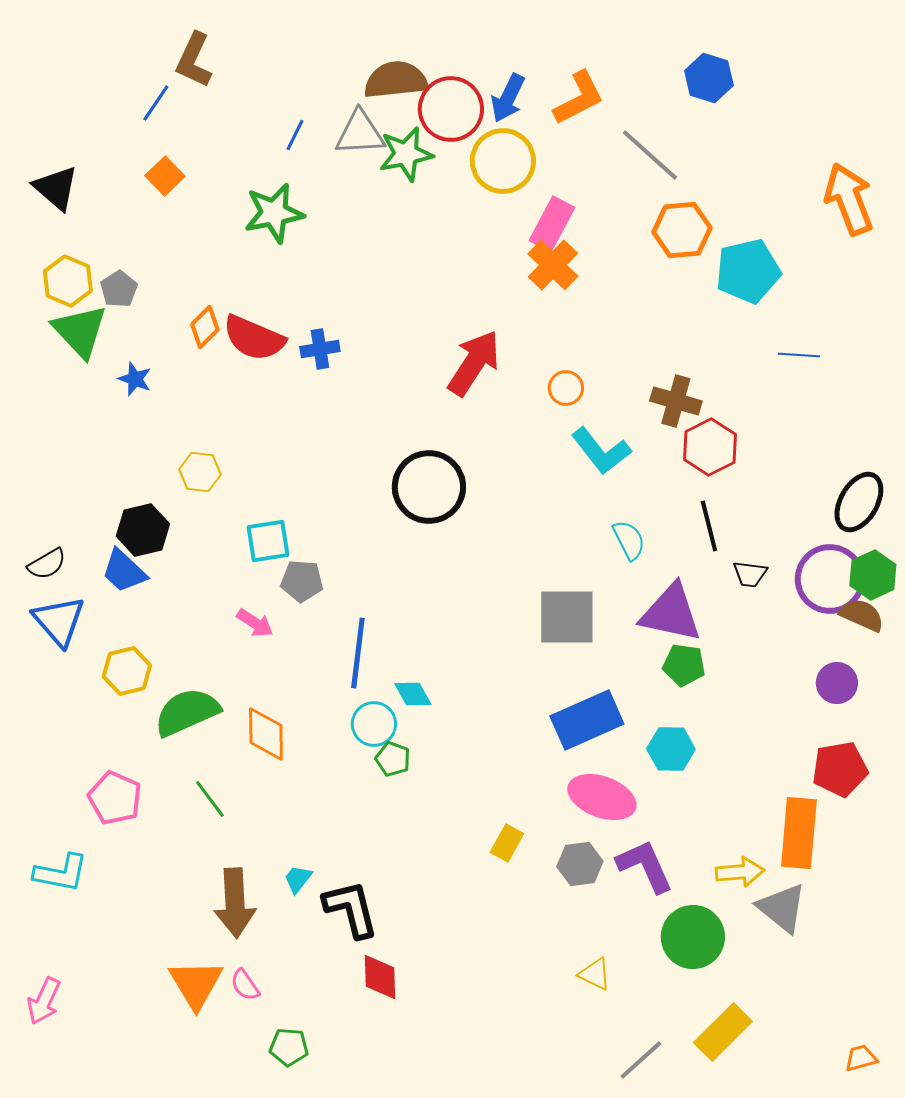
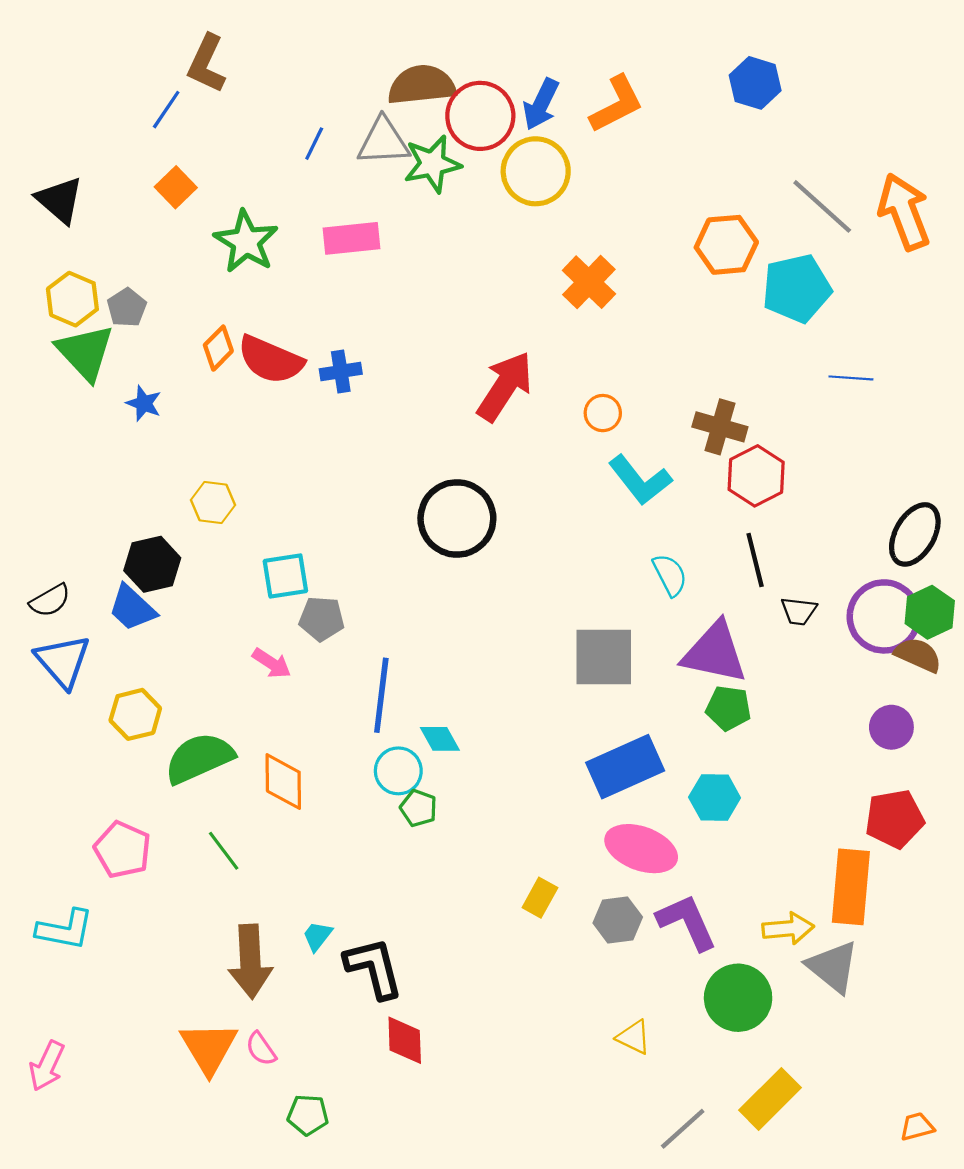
gray line: (650, 155) -> (822, 206), moved
green star: (274, 213) -> (246, 242), moved, turned -30
pink rectangle: (552, 224) -> (351, 238), moved, turned 56

